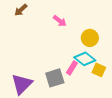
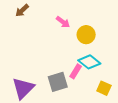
yellow circle: (90, 38) -> (86, 35), moved
yellow square: (99, 70) -> (104, 88), moved

